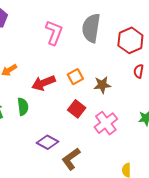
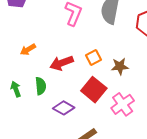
red square: (77, 109) -> (94, 90), size x1.4
purple diamond: (48, 142) -> (64, 108), moved

